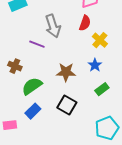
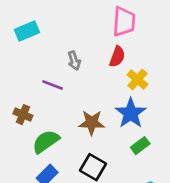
gray arrow: (53, 26) -> (74, 61), size x0.6
blue star: (95, 65) -> (131, 113), size x1.6

